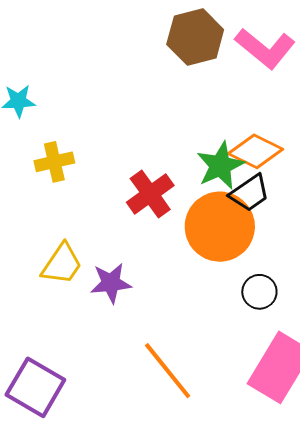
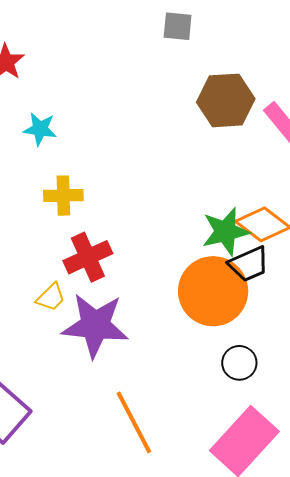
red cross: (150, 194) -> (88, 257), moved
yellow trapezoid: (62, 264) -> (51, 297), size x0.7
purple star: (111, 283) -> (95, 325), size x1.6

